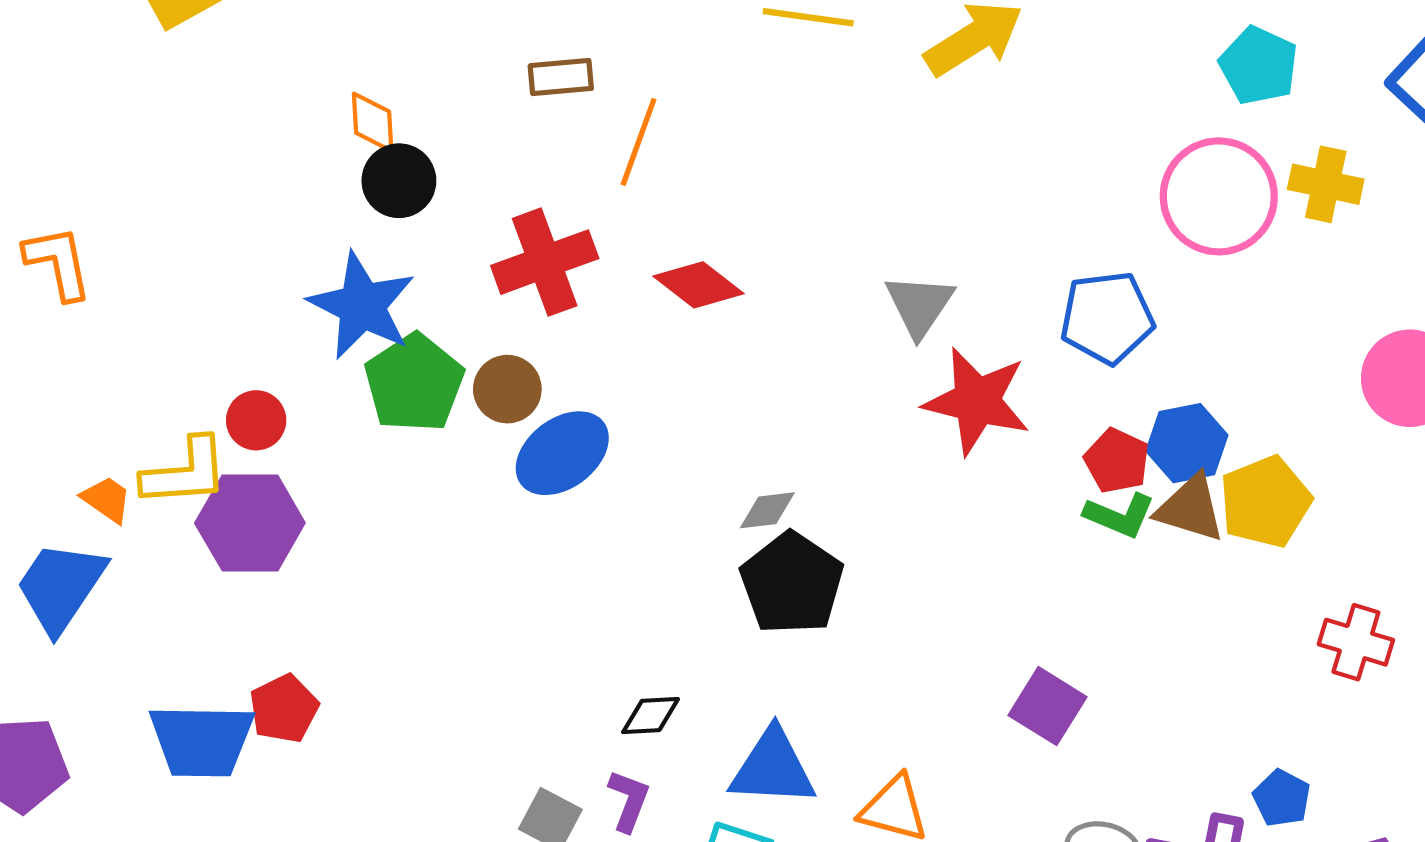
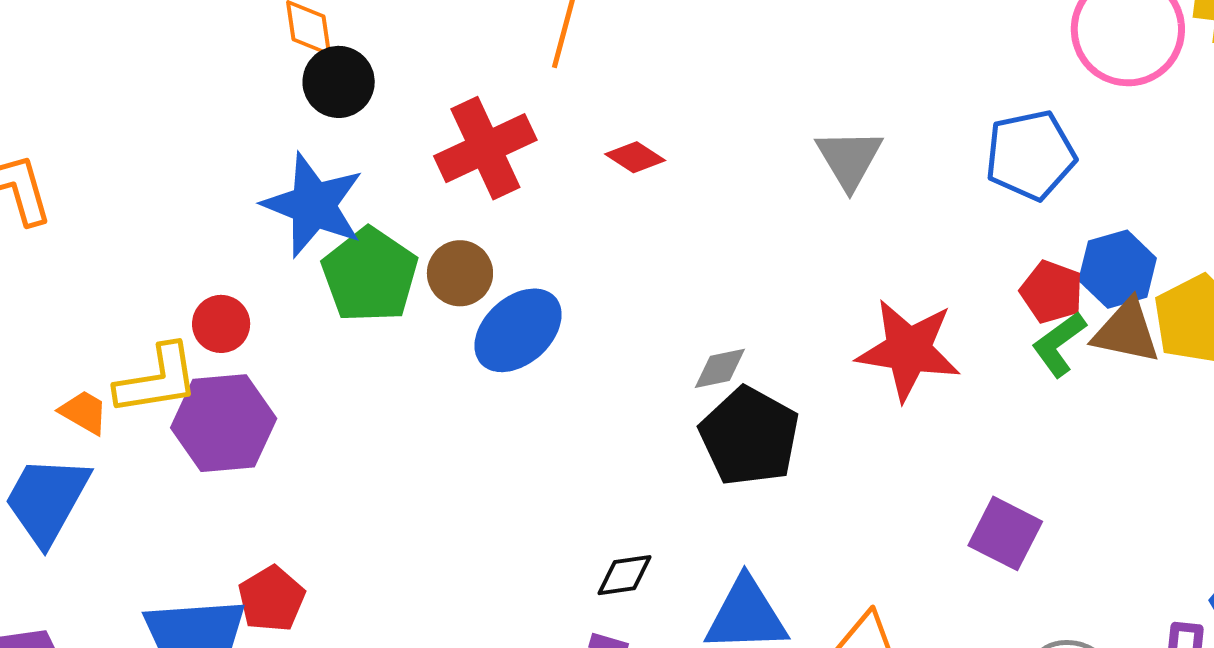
red diamond: (699, 285) -> (635, 157), size x0.7
red star: (977, 401) -> (909, 350), moved
green L-shape: (1120, 515) -> (1059, 344), turned 126

